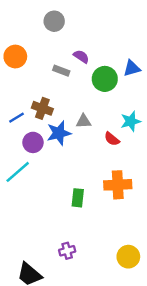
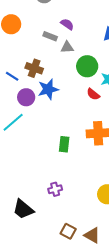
green circle: (105, 79) -> (87, 66), moved
blue line: (16, 118) -> (12, 76), turned 64
gray triangle: (84, 121) -> (67, 47), moved

